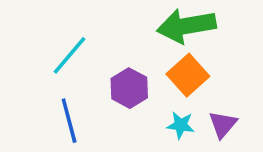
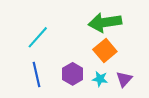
purple hexagon: (129, 88) -> (73, 74), moved

